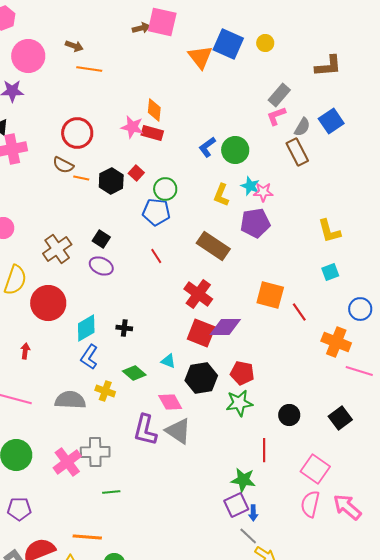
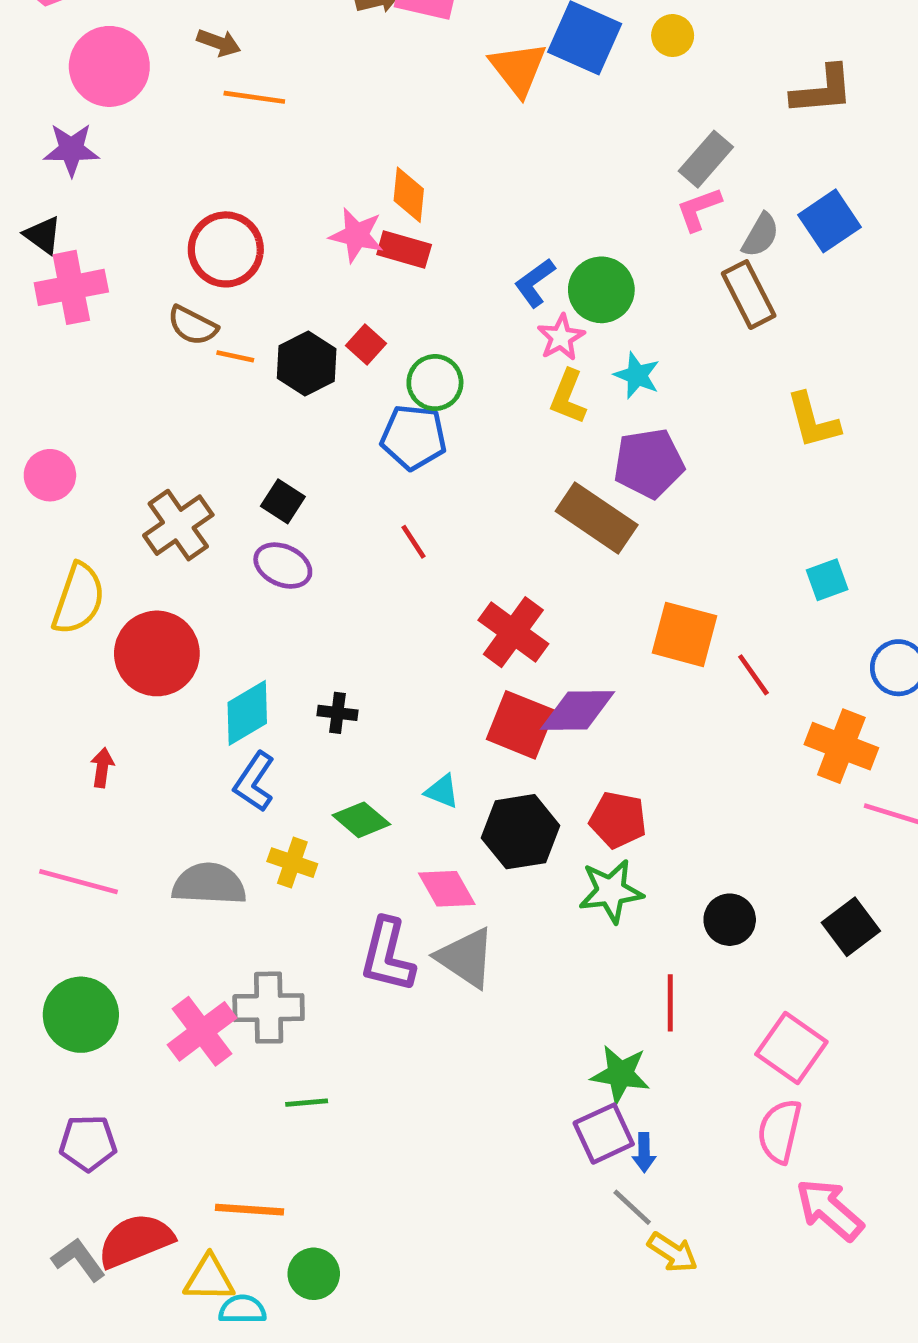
pink star: (263, 192) -> (561, 337), moved, turned -30
yellow L-shape: (329, 231) -> (813, 421), moved
brown rectangle: (213, 246) -> (597, 518), moved
pink arrow: (347, 507) -> (829, 1210), moved

